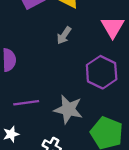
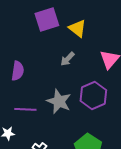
gray star: (68, 109) -> (59, 101), moved

